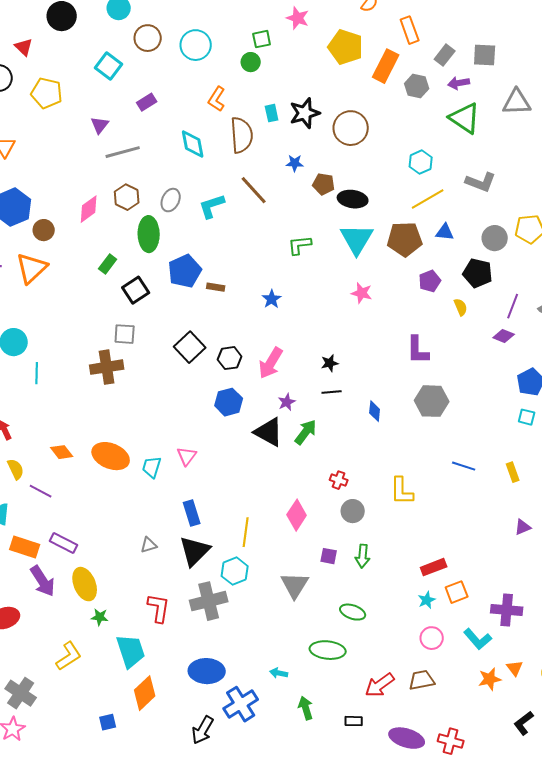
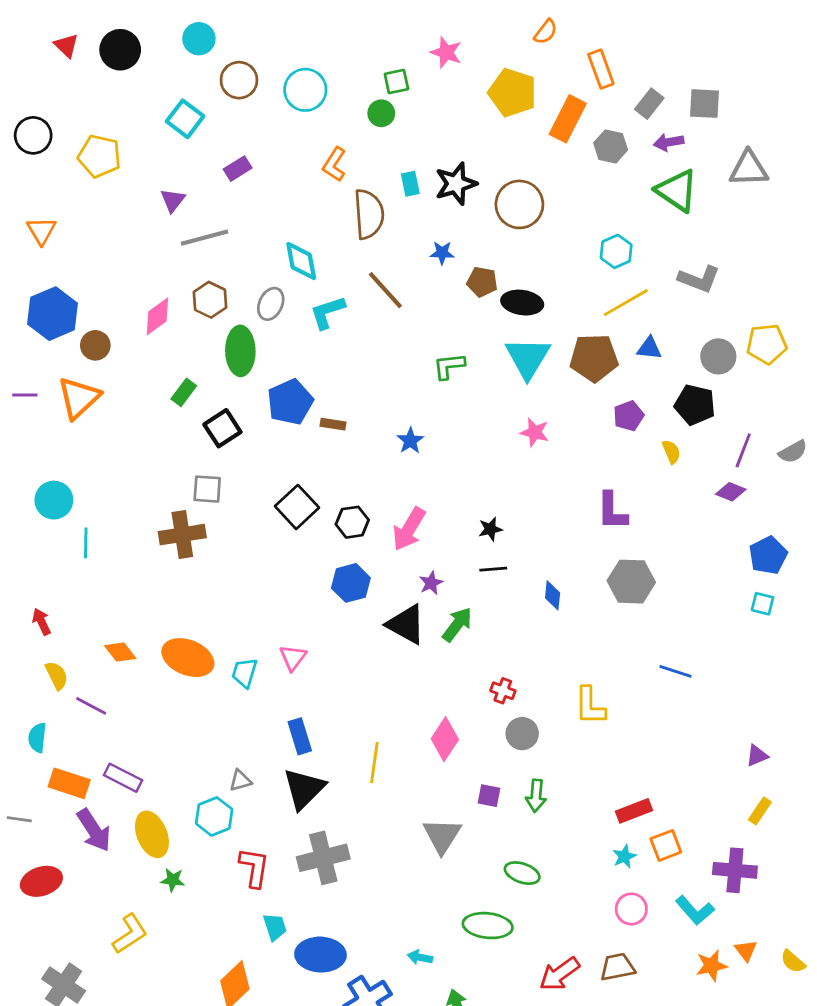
red triangle: (24, 47) -> (66, 46), moved
cyan diamond: (193, 144) -> (301, 261), moved
yellow rectangle: (513, 472) -> (760, 811), moved, turned 54
cyan hexagon: (235, 571) -> (214, 816), moved
cyan trapezoid: (131, 651) -> (275, 927), moved, size x0.6

